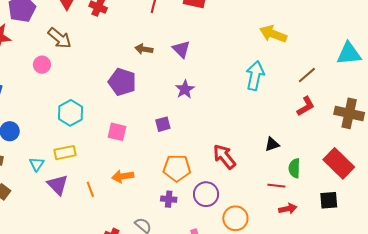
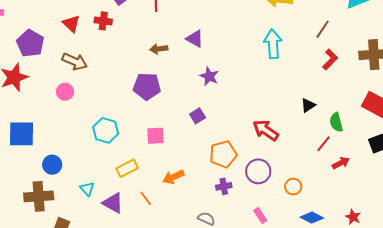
yellow rectangle: (65, 153) -> (127, 168), moved
red line: (276, 186) -> (324, 144), turned -42
orange circle: (235, 218) -> (293, 187), size x0.7

